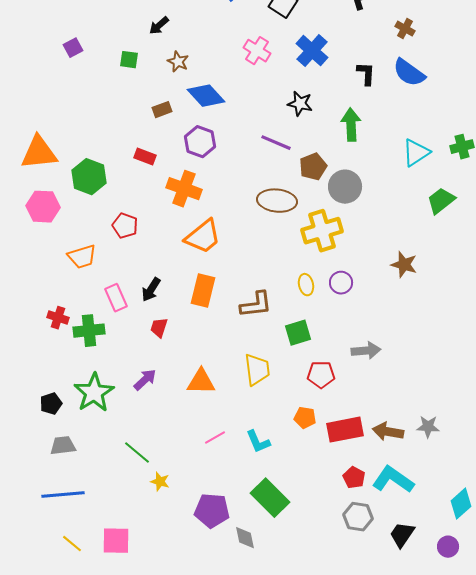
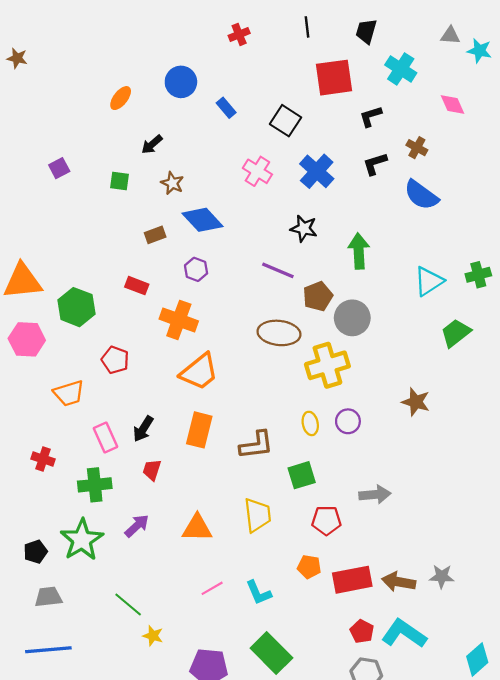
black L-shape: (366, 74) -> (375, 164), moved, turned -110
purple hexagon: (200, 142) -> (196, 269), size x0.7
green cross: (89, 331) -> (95, 485), moved

